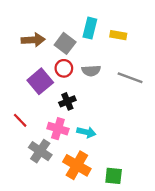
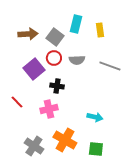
yellow rectangle: (118, 35) -> (100, 30), turned 72
black cross: (67, 101) -> (57, 86), turned 32
pink cross: (58, 129) -> (49, 109), turned -30
cyan arrow: (86, 132) -> (95, 117), moved
gray cross: (40, 151) -> (34, 146), moved

